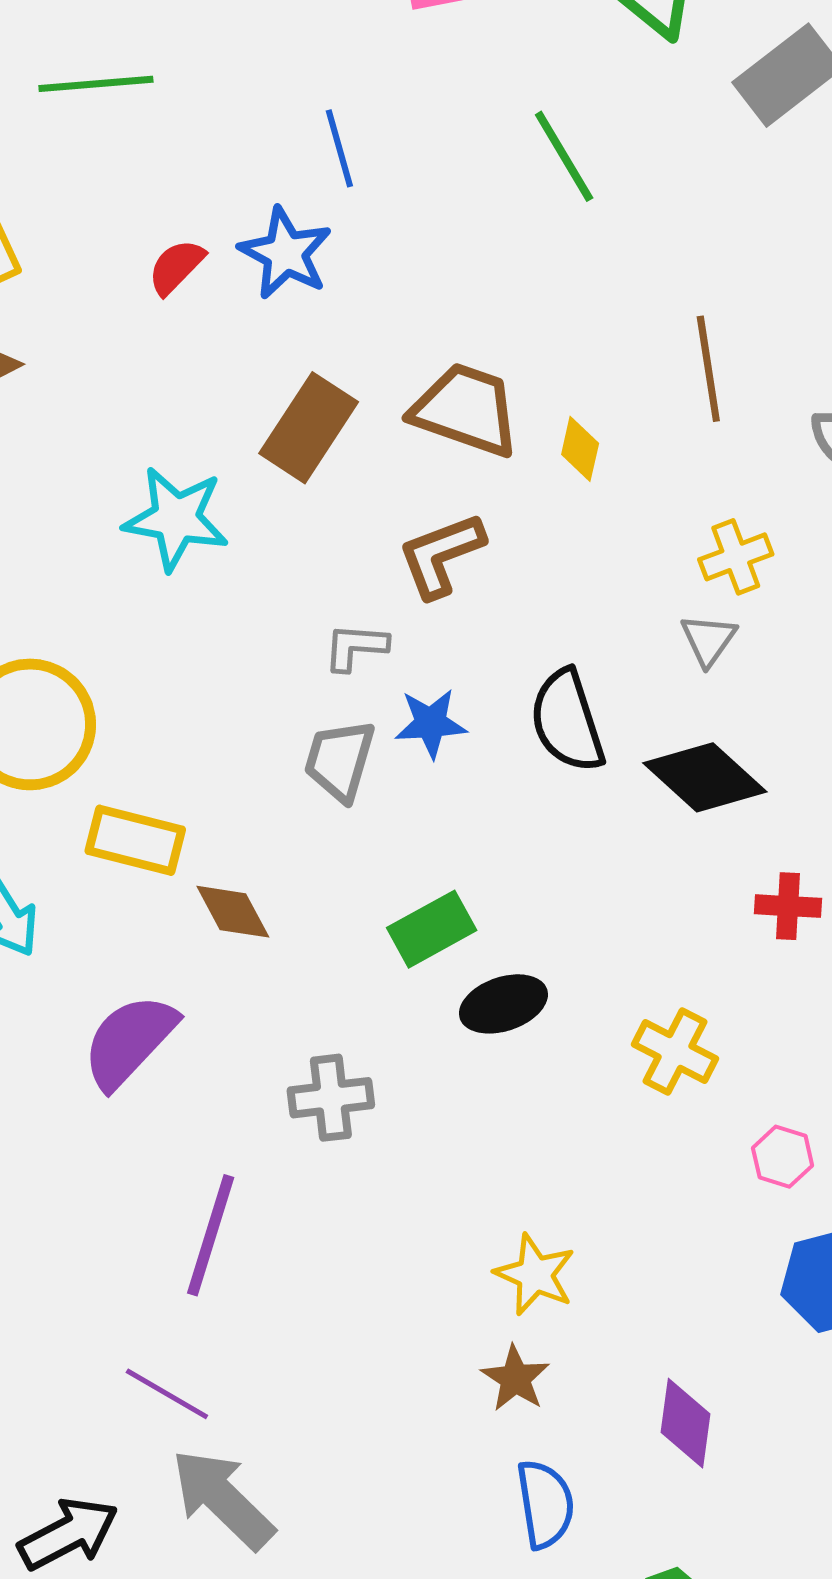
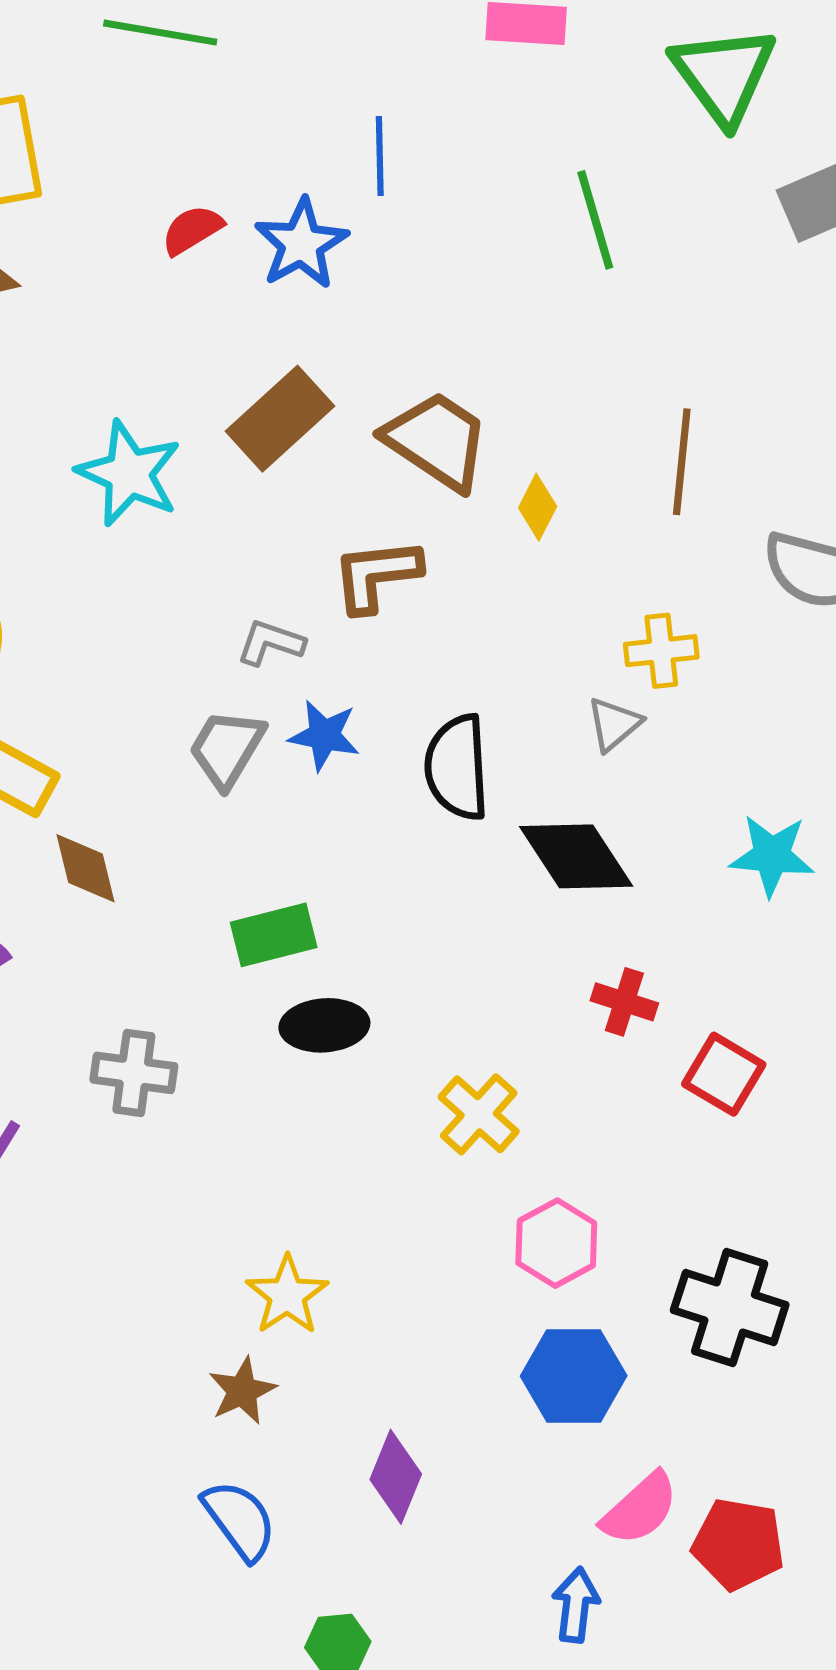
pink hexagon: (783, 1157) -> (556, 1243), size x1.4
blue semicircle: (545, 1504) -> (240, 1520), turned -42

